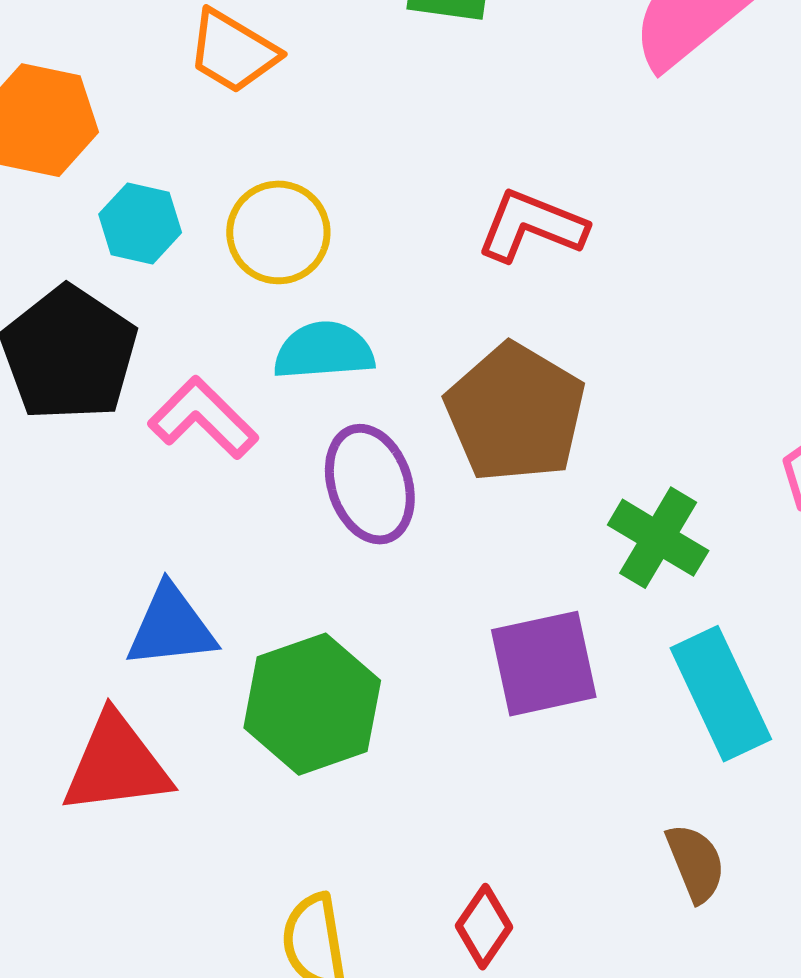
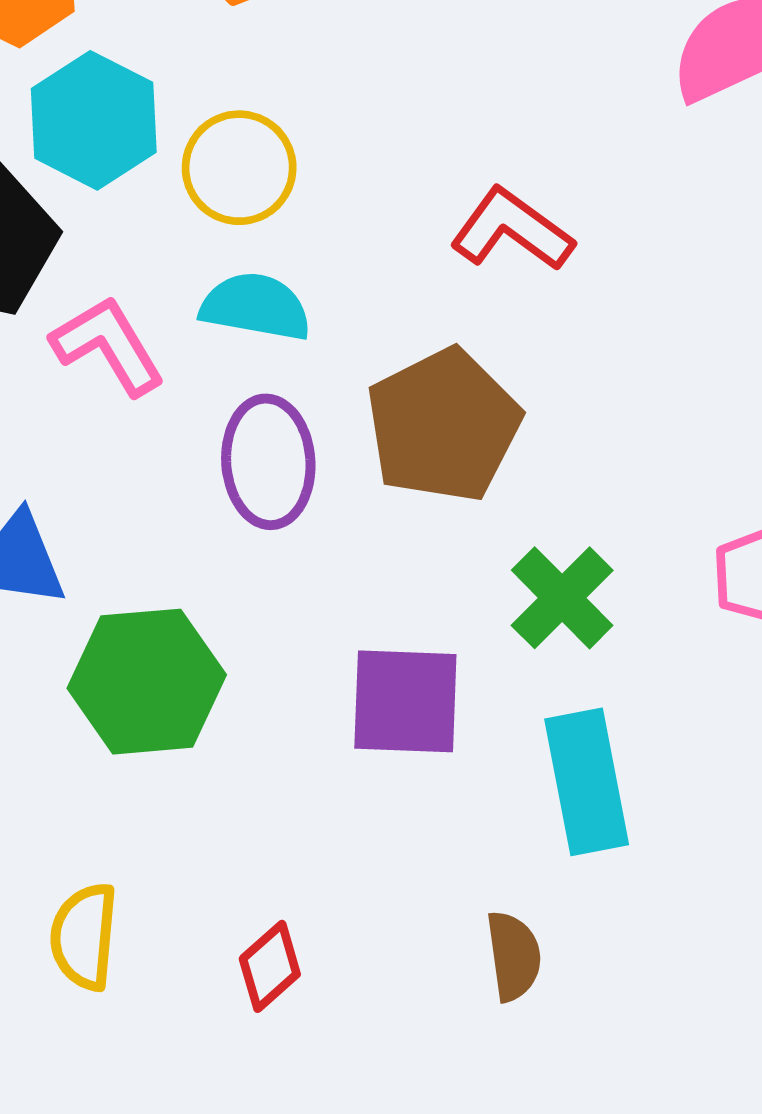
cyan hexagon: (140, 223) -> (94, 120), size x1.5

